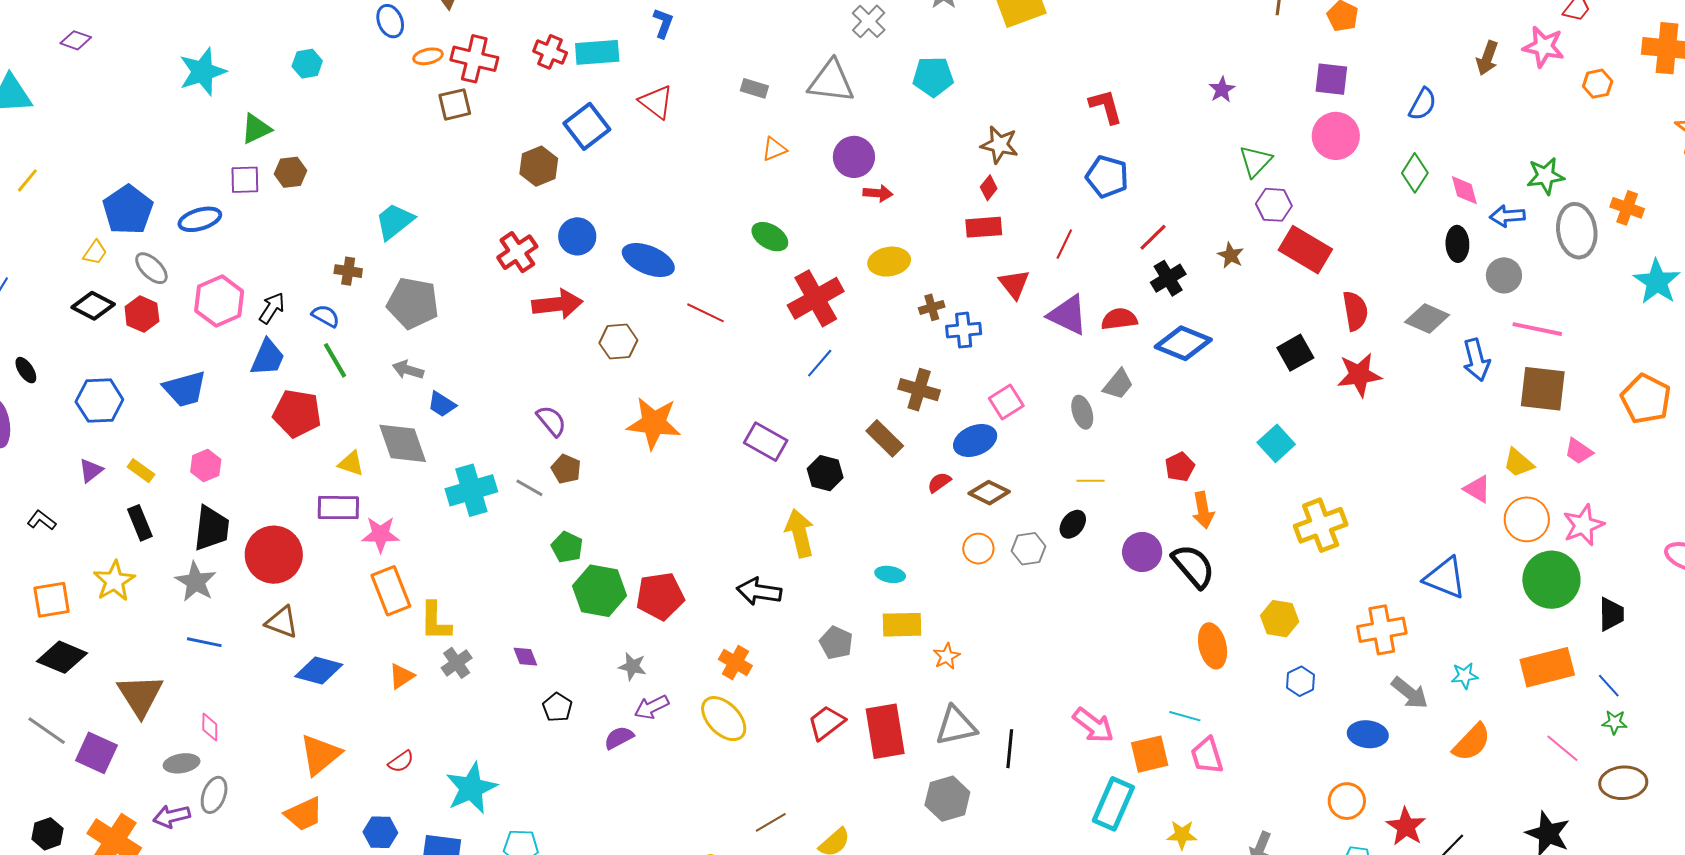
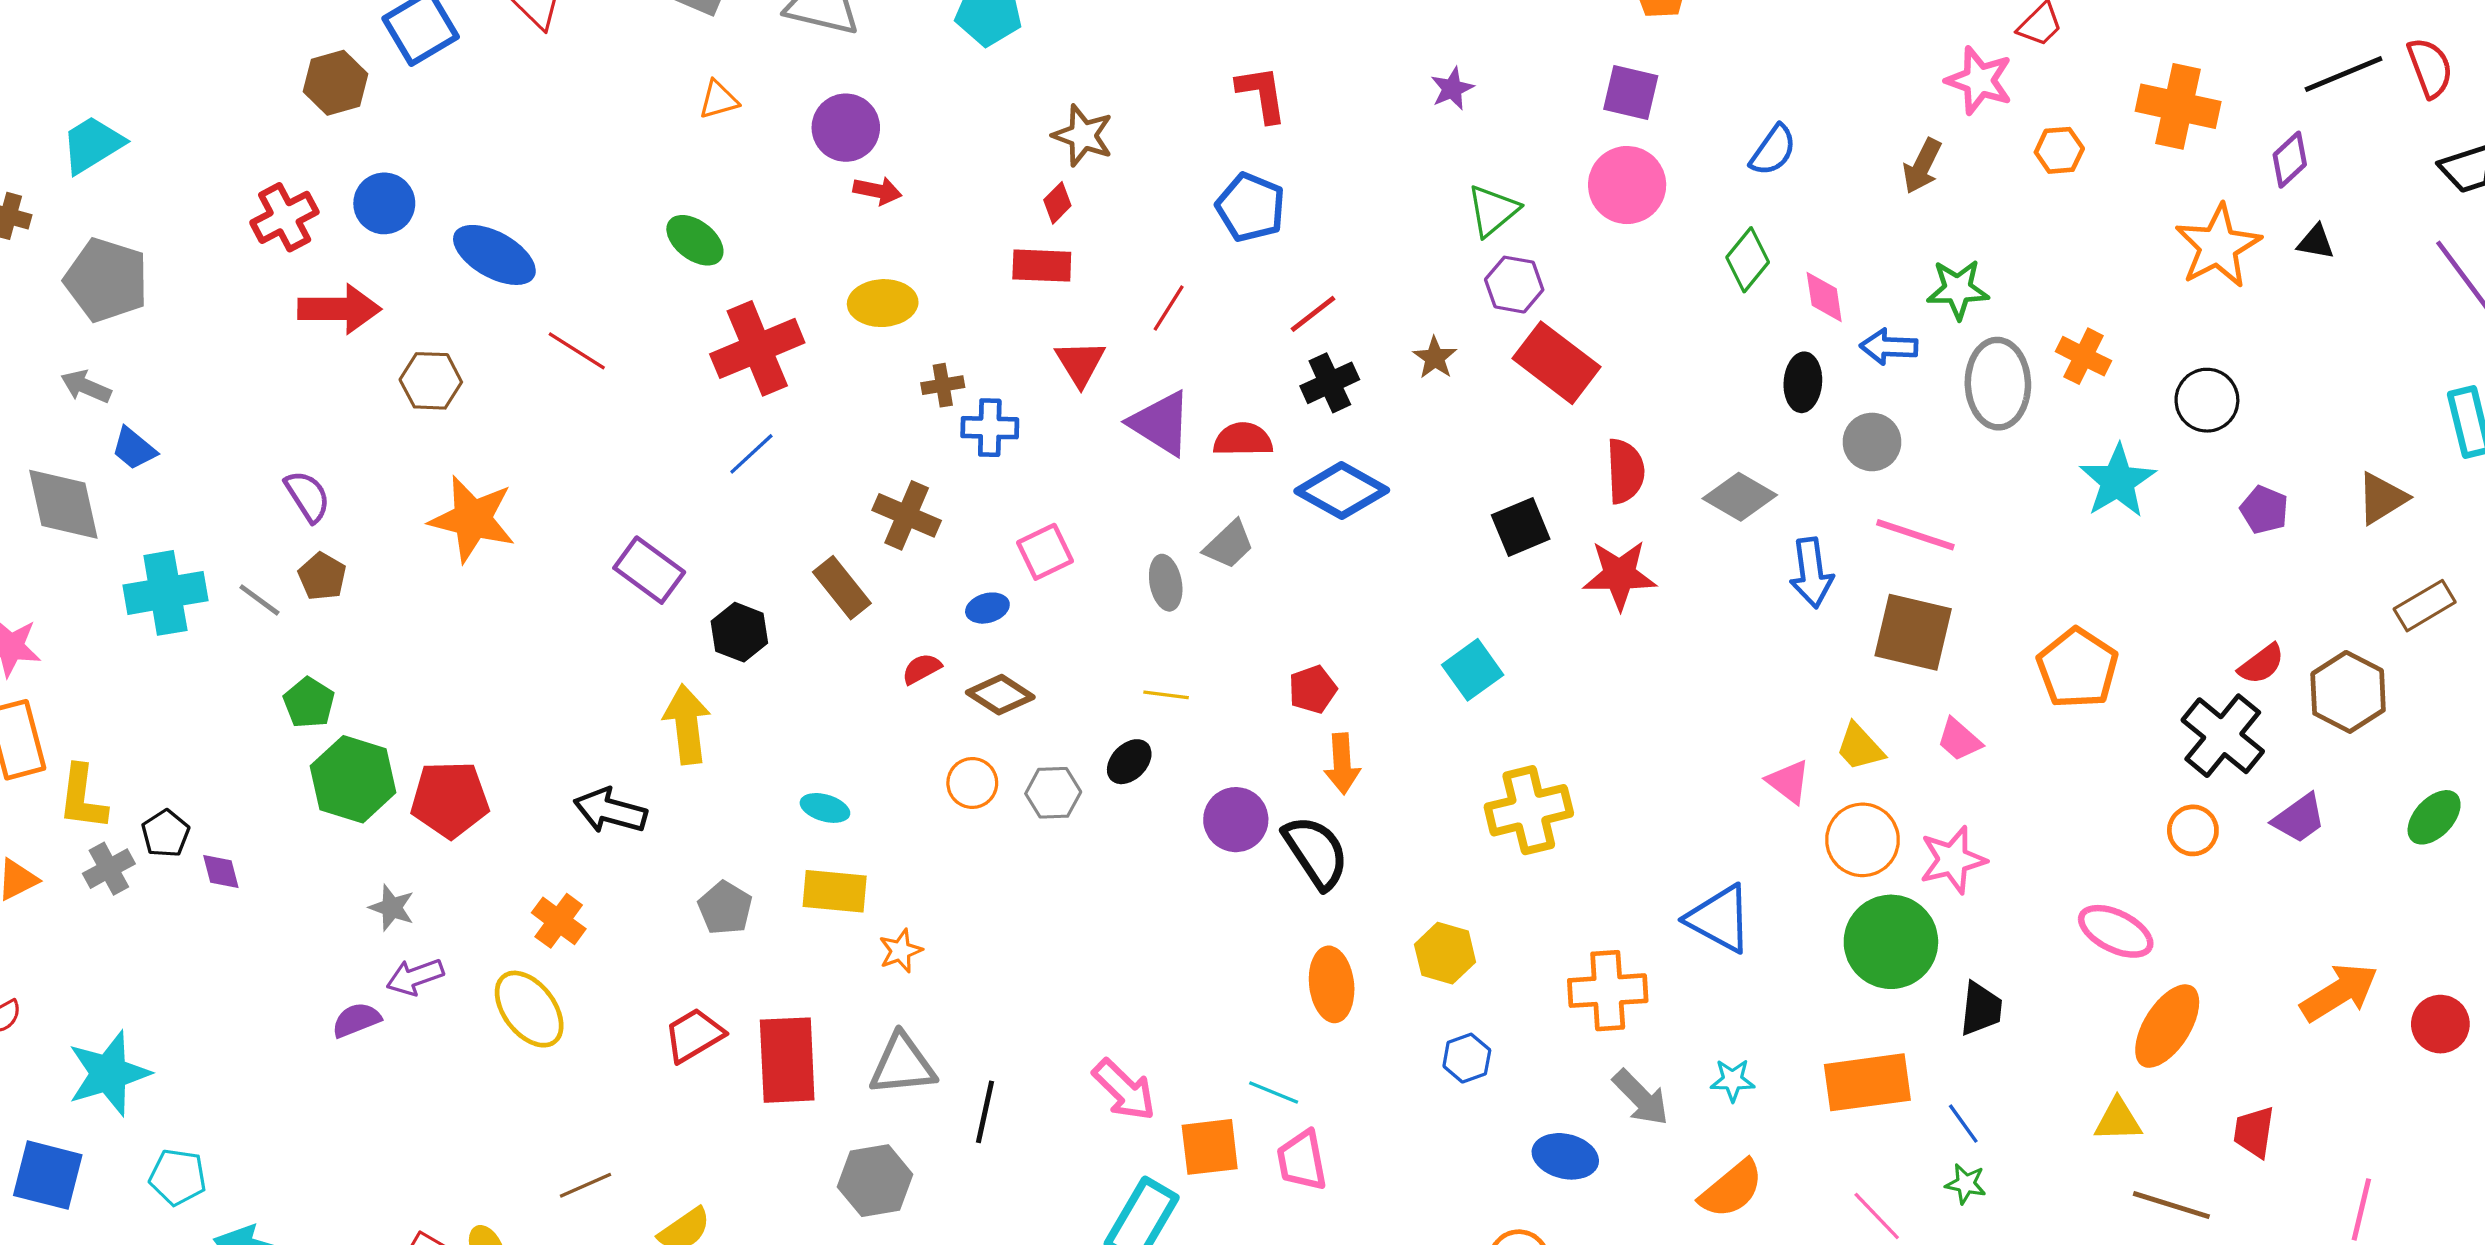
brown arrow: (1487, 58) -> (1922, 166), moved
blue ellipse: (975, 440) -> (987, 608), size x0.6
black pentagon: (557, 707) -> (166, 834), moved

